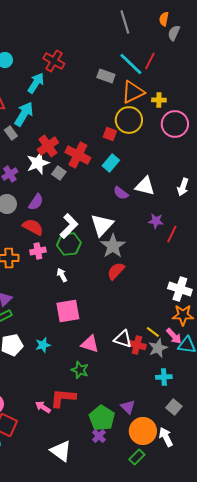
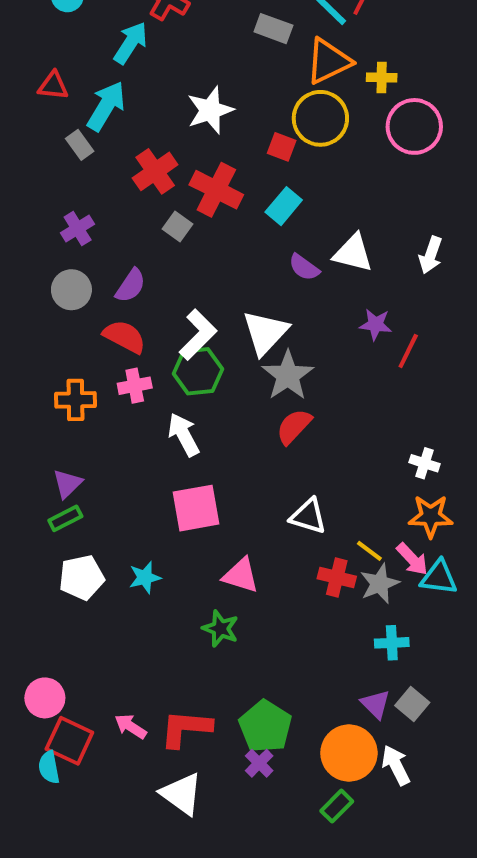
white star: (38, 163) -> (210, 110), moved
white arrow: (62, 275) -> (184, 435), size x1.5
white cross: (180, 289) -> (424, 463), size x0.6
white triangle: (123, 339) -> (308, 516), moved
red L-shape: (63, 398) -> (186, 729), moved
pink arrow: (43, 407) -> (131, 726), moved
purple triangle: (128, 407) -> (375, 704), moved

